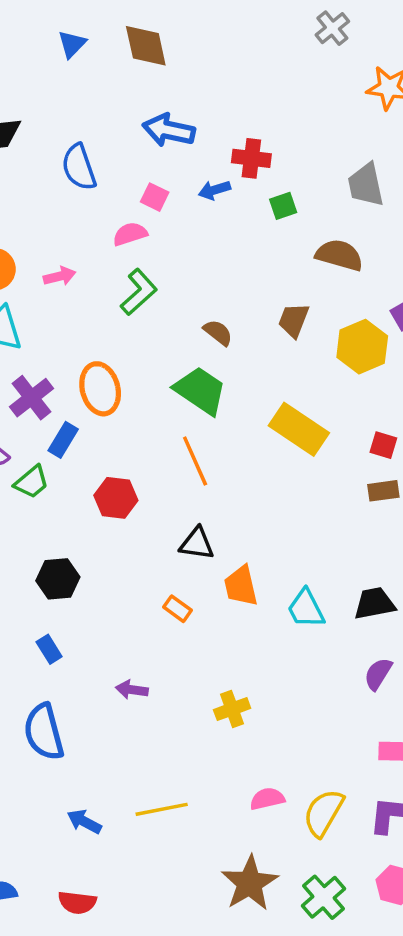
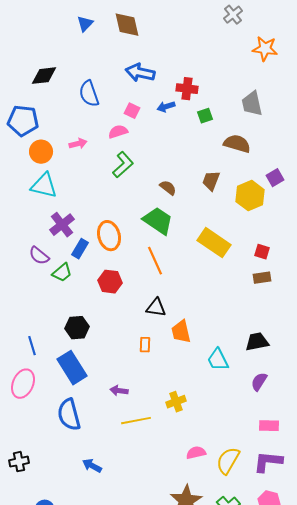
pink arrow: (60, 276) -> (78, 144), moved
orange ellipse: (100, 389) -> (109, 236), moved
orange rectangle: (178, 609) -> (145, 345), turned 56
cyan trapezoid: (306, 609) -> (218, 360), moved
blue rectangle: (49, 649) -> (72, 368), size x2.0
yellow line: (162, 809) -> (136, 421), moved

